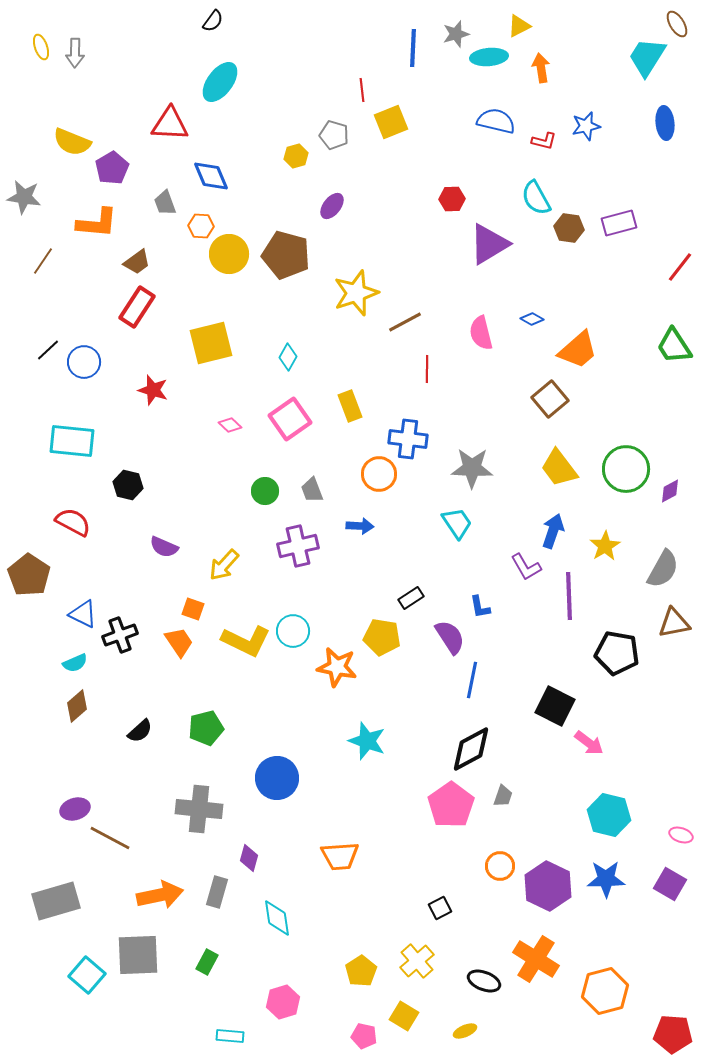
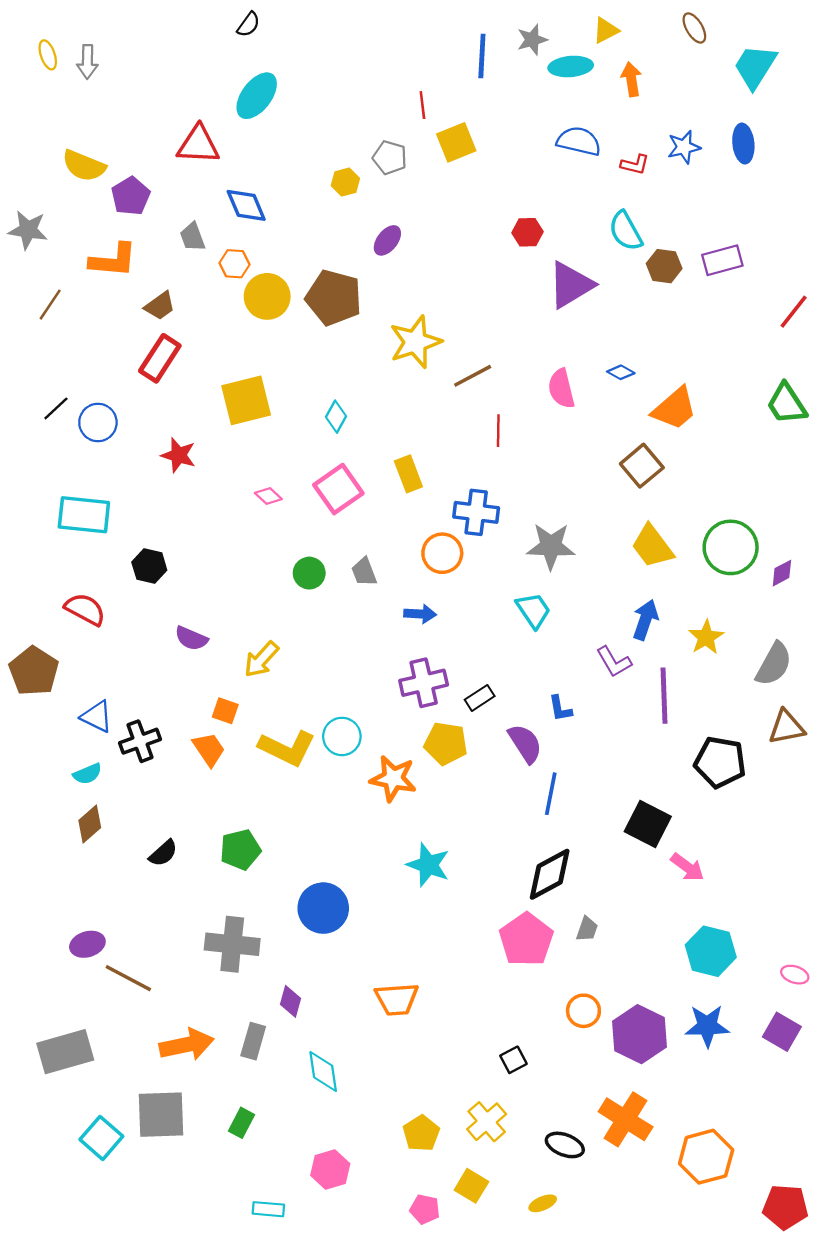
brown ellipse: (677, 24) -> (694, 28), moved
blue ellipse: (665, 123) -> (743, 144), moved
purple cross: (298, 546) -> (424, 683), moved

